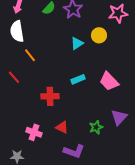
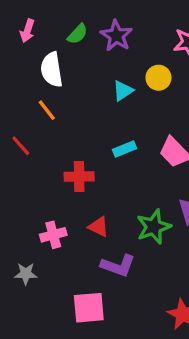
white semicircle: (17, 31) -> (52, 70), moved
green star: (96, 127) -> (154, 227), size x1.5
pink cross: (34, 132) -> (53, 235), turned -35

